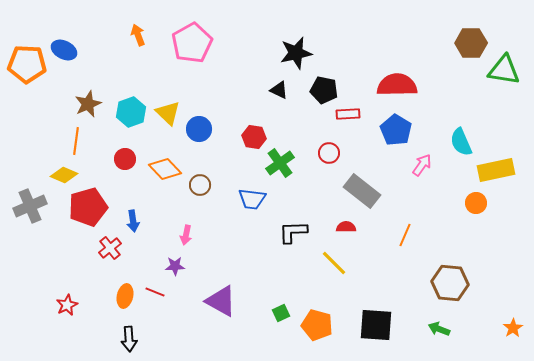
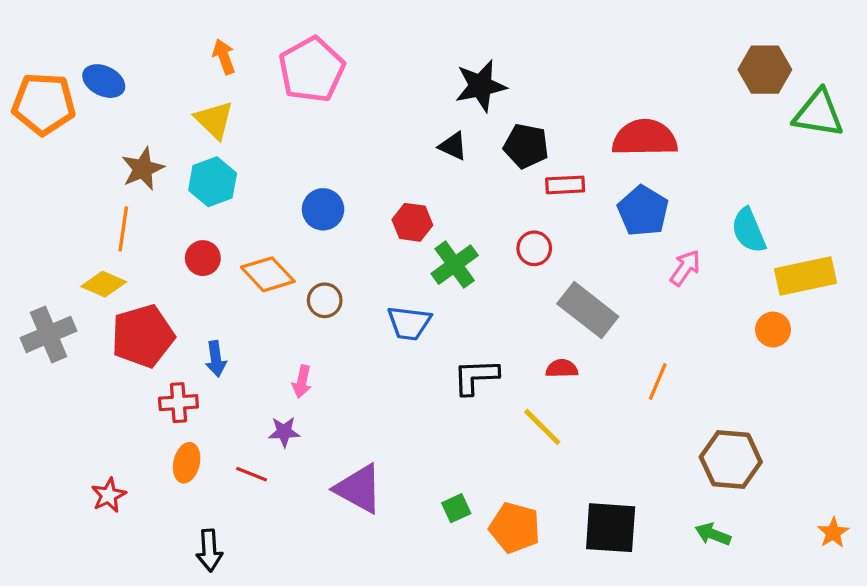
yellow triangle: (168, 113) -> (214, 120), moved
red cross: (110, 248) -> (178, 403), turned 35
orange ellipse: (125, 296) -> (187, 463), moved

